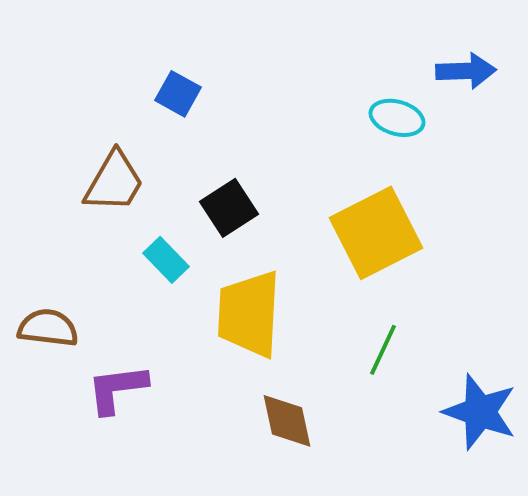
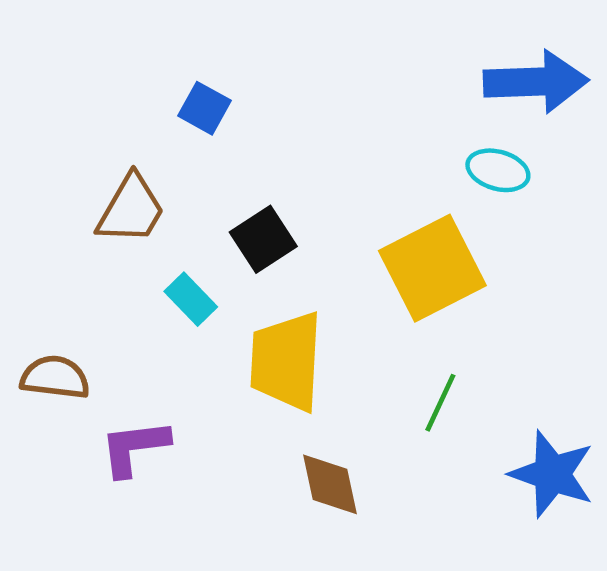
blue arrow: (466, 71) -> (536, 82), size x1.5
cyan ellipse: (397, 118) -> (498, 170), moved

